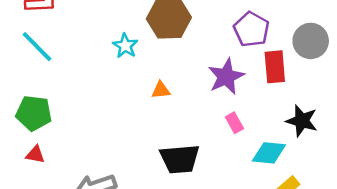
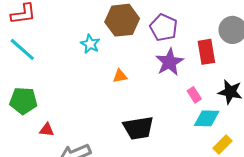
purple pentagon: (251, 29) -> (164, 27), moved
pink rectangle: (234, 123) -> (194, 95), moved
red triangle: (35, 155) -> (47, 130), moved

